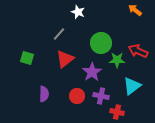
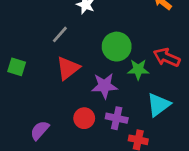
purple star: (92, 72) -> (104, 86), turned 30
purple semicircle: (44, 94) -> (40, 130), moved, turned -140

